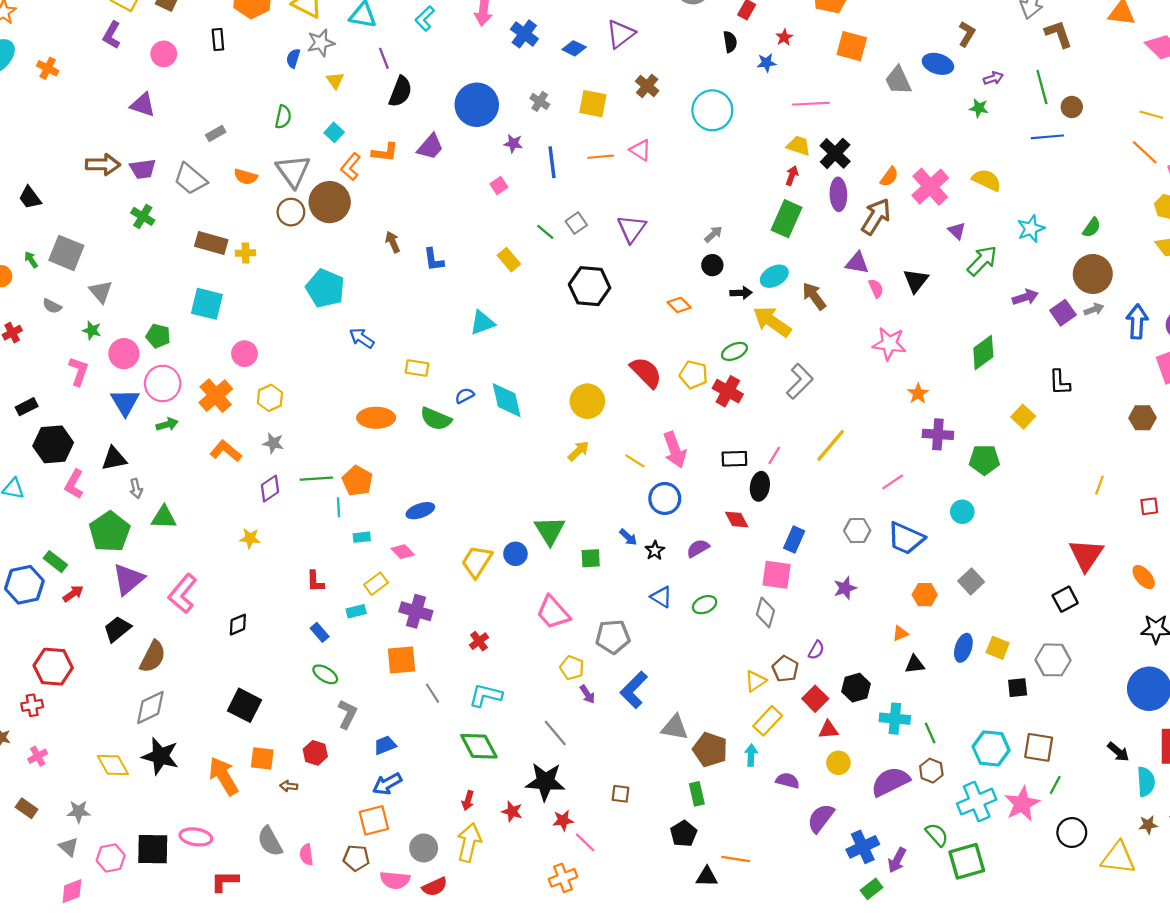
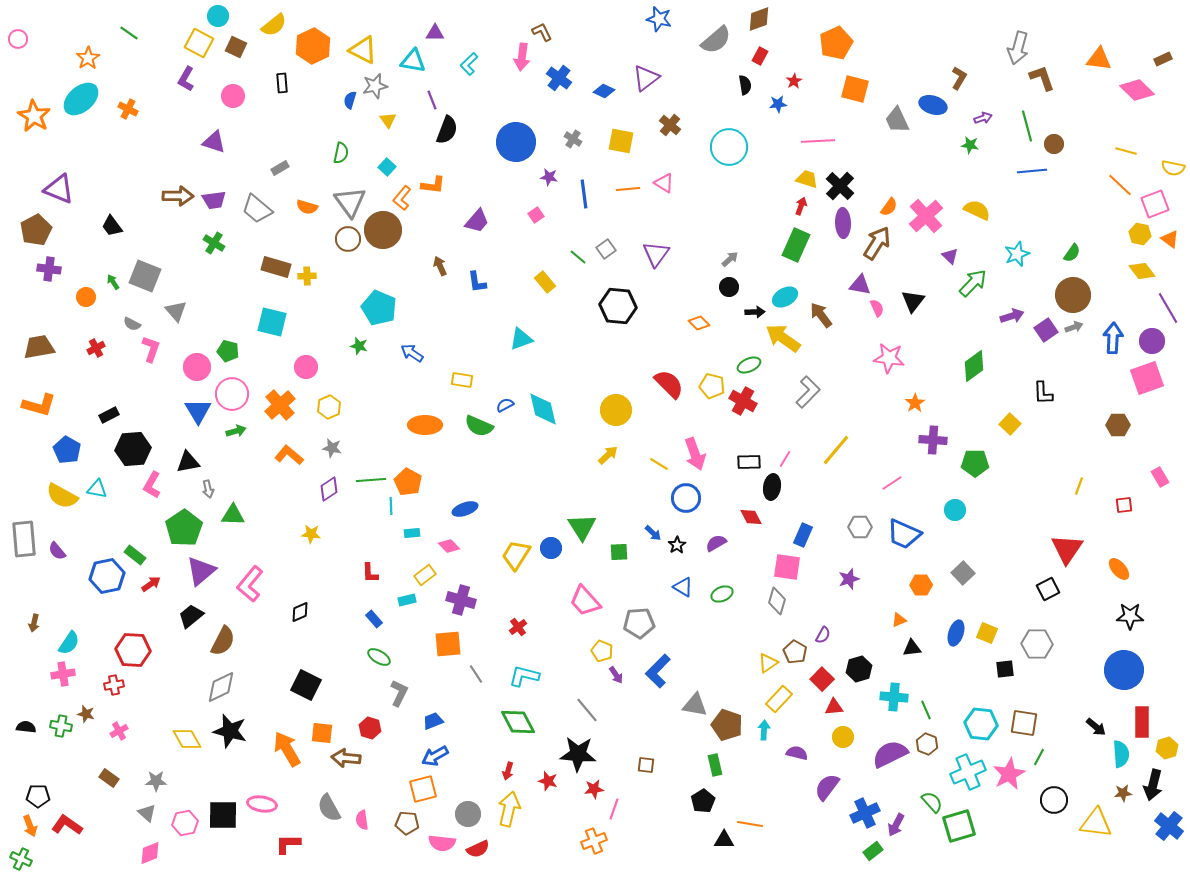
purple trapezoid: (430, 147) -> (477, 221), moved
green star: (92, 330) -> (359, 346), moved
pink L-shape: (79, 371) -> (151, 349), moved
brown arrow: (289, 786) -> (346, 758), size x1.8
pink line: (585, 842) -> (614, 809), turned 65

